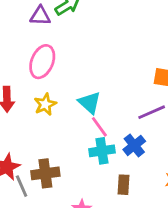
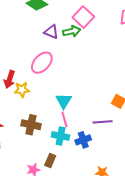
yellow star: (45, 104) -> (22, 90), moved
brown cross: (45, 173) -> (31, 125), moved
brown rectangle: (124, 185) -> (50, 161), moved

